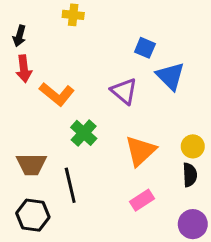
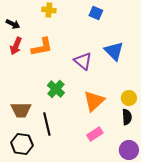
black arrow: (19, 36) -> (13, 24), turned -80
blue square: (145, 48) -> (96, 13), moved
red arrow: (24, 69) -> (16, 46), turned 30
orange L-shape: (57, 94) -> (42, 47), moved, turned -50

